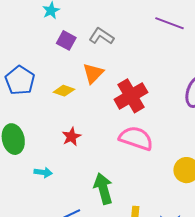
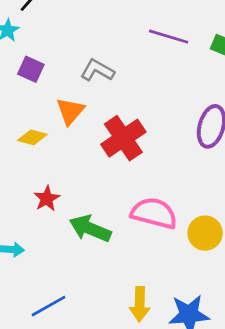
gray L-shape: (101, 36) -> (97, 70), moved
pink semicircle: (136, 138) -> (154, 213), moved
green arrow: (103, 189) -> (90, 229), moved, turned -48

